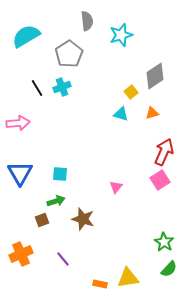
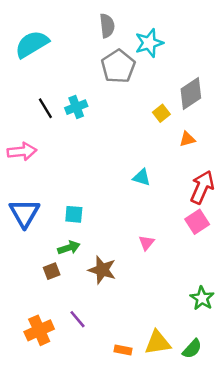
gray pentagon: (69, 54) -> (118, 66), moved
cyan triangle: (121, 114) -> (142, 177), moved
pink triangle: (116, 187) -> (147, 243), moved
orange cross: (21, 254) -> (39, 330), moved
green semicircle: (169, 269) -> (192, 349), moved

